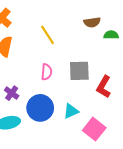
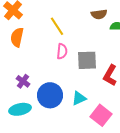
pink semicircle: (47, 72) -> (62, 51), moved

